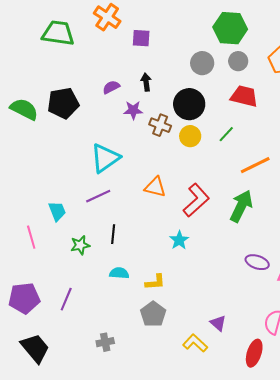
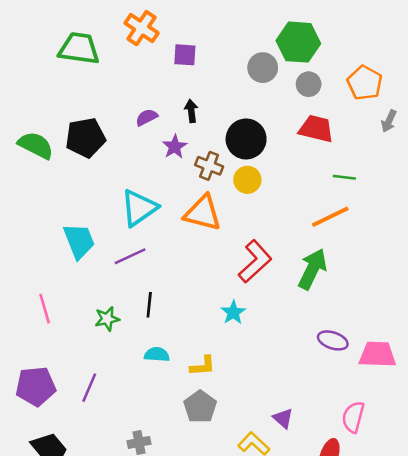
gray circle: (202, 63) -> (263, 68), moved
purple star: (133, 110) -> (175, 147), turned -30
green line: (226, 134) -> (344, 177), moved, turned 54
orange triangle: (155, 187) -> (203, 213), moved, size x1.4
cyan trapezoid: (57, 211) -> (79, 241), moved, size x1.4

